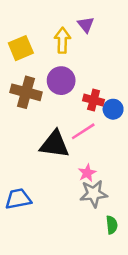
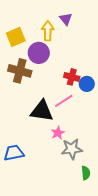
purple circle: (61, 81) -> (39, 53), moved
pink star: (87, 173) -> (58, 133), moved

